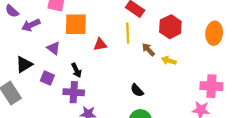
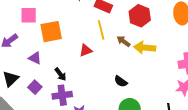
red triangle: (100, 44) -> (86, 50), moved
yellow arrow: (169, 61) -> (145, 48), size x1.5
purple square: (47, 78) -> (35, 87), turned 32

